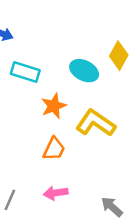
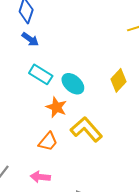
cyan ellipse: (84, 71) -> (73, 84), moved
orange star: (54, 106) -> (56, 107), turned 30

